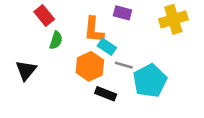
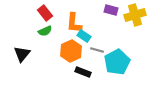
purple rectangle: (123, 13) -> (111, 10), moved
red rectangle: (44, 15) -> (45, 13), moved
green semicircle: (56, 40) -> (45, 31), turned 48

